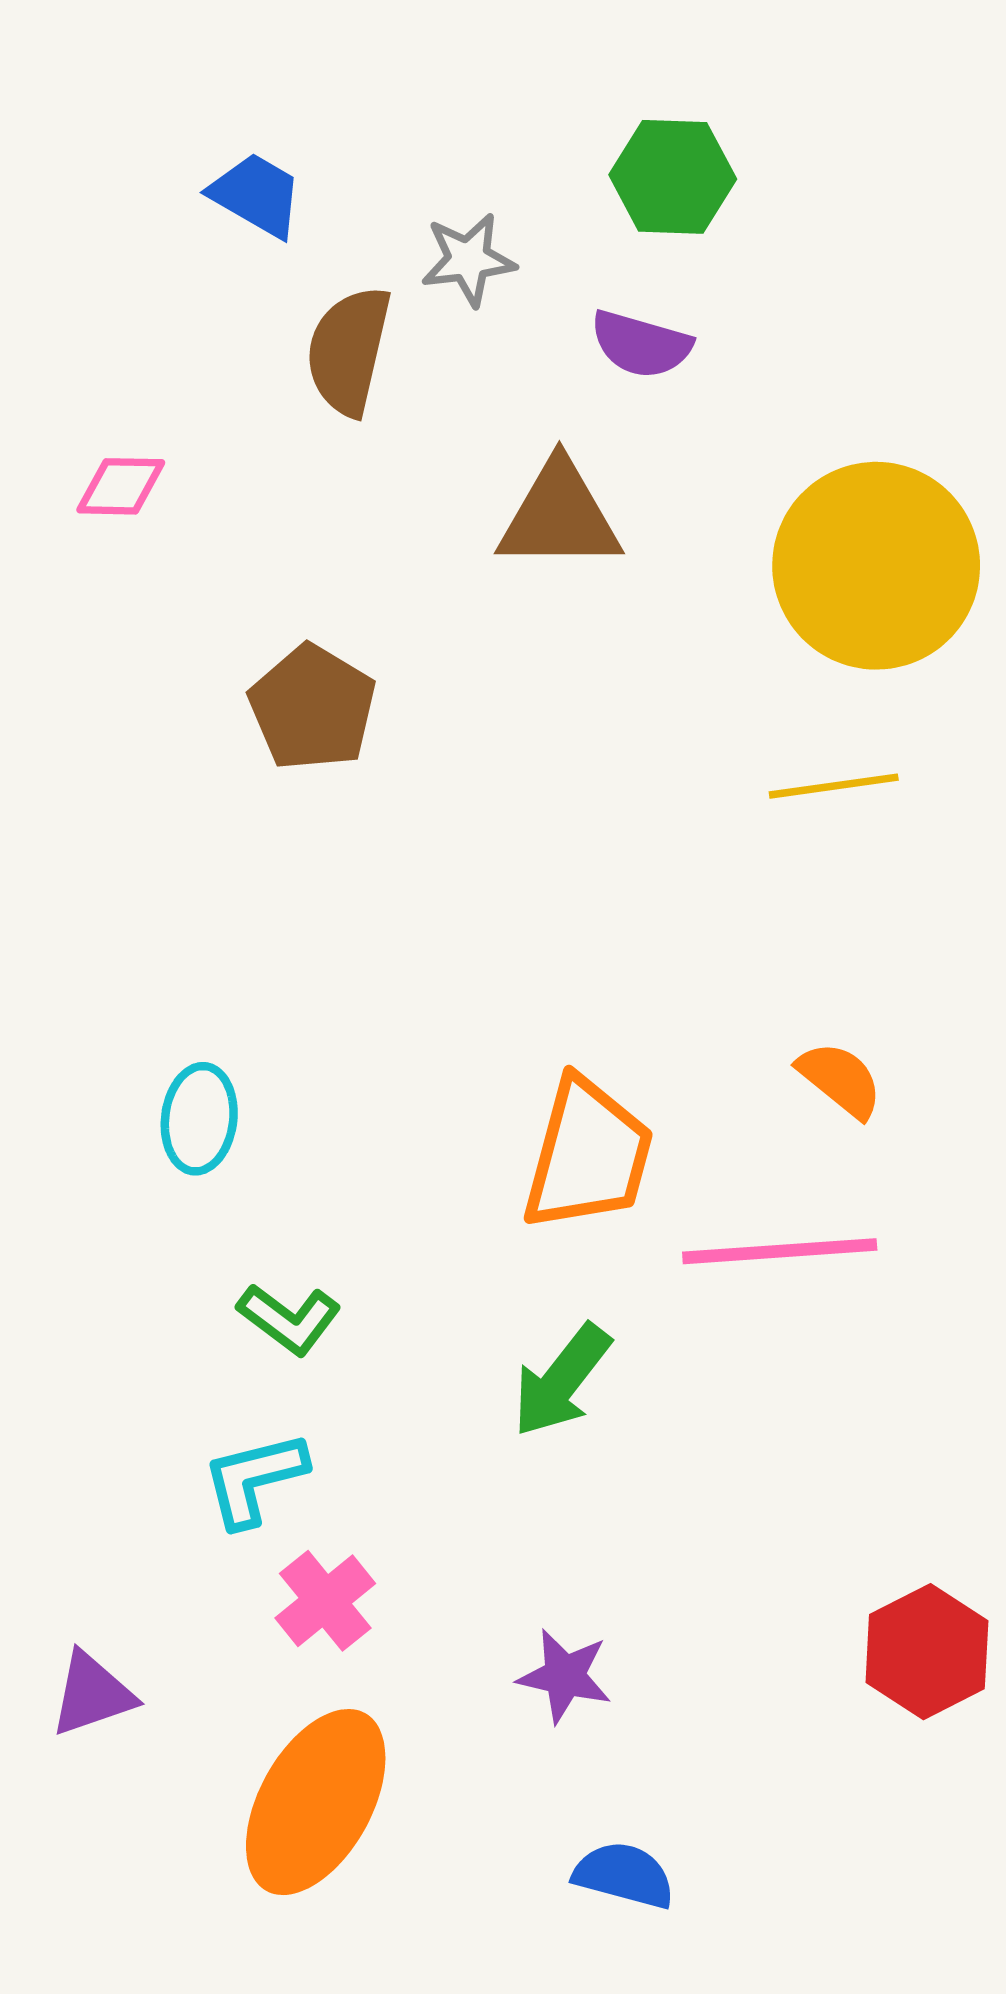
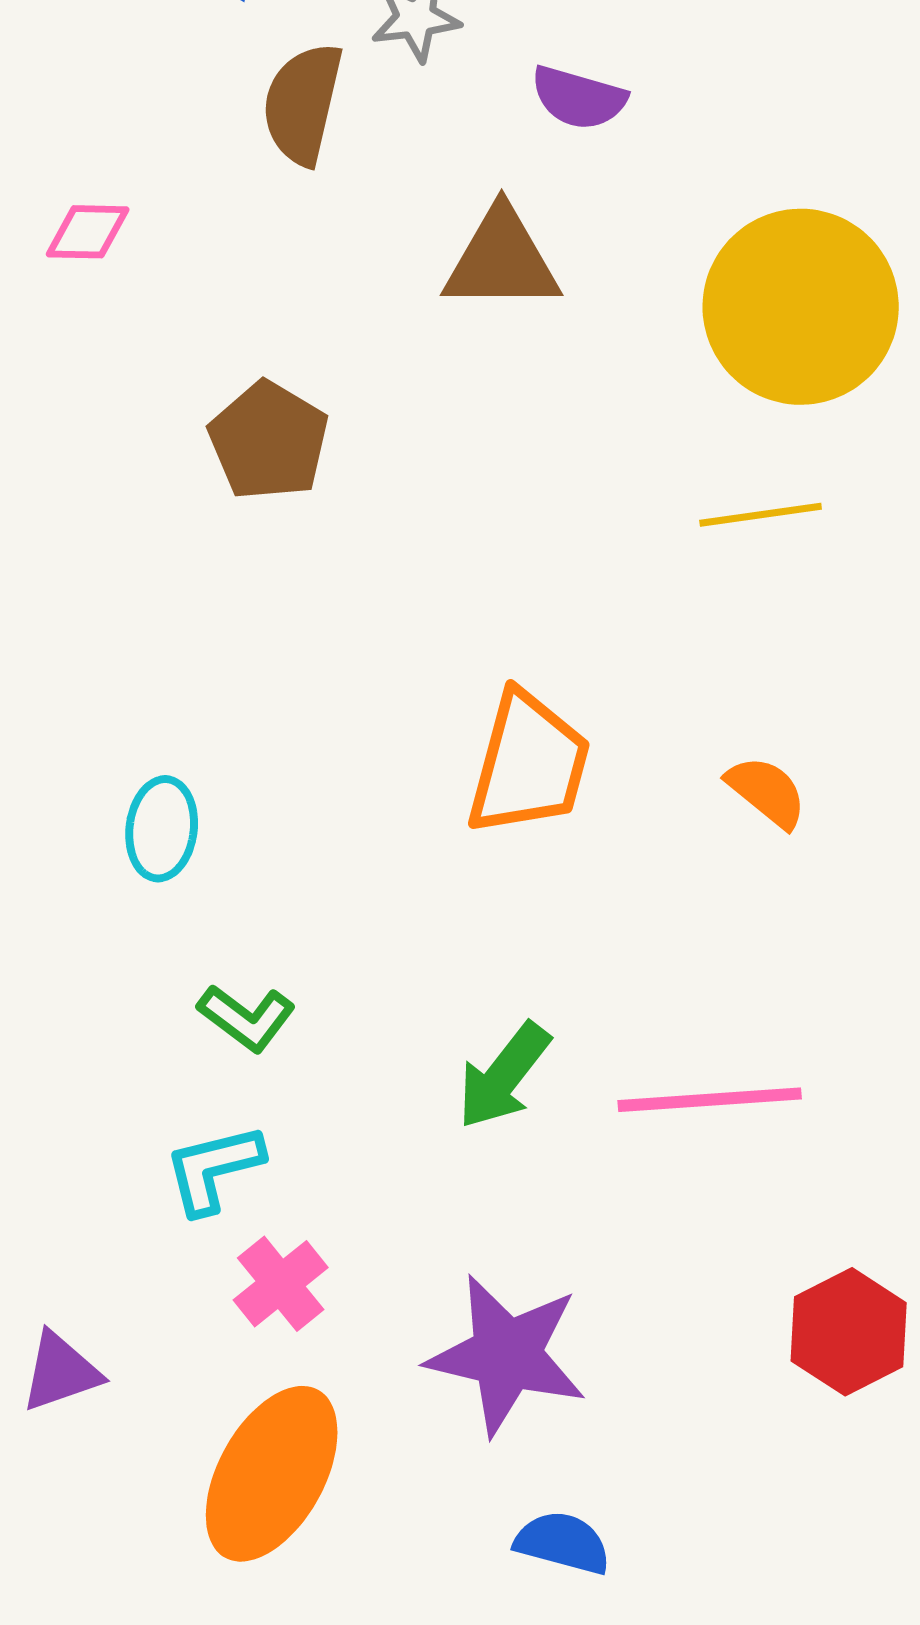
orange trapezoid: (588, 1155) -> (529, 764), moved
pink line: (780, 1251) -> (710, 1100), moved
purple star: (565, 1676) -> (507, 1355), size x1.8

